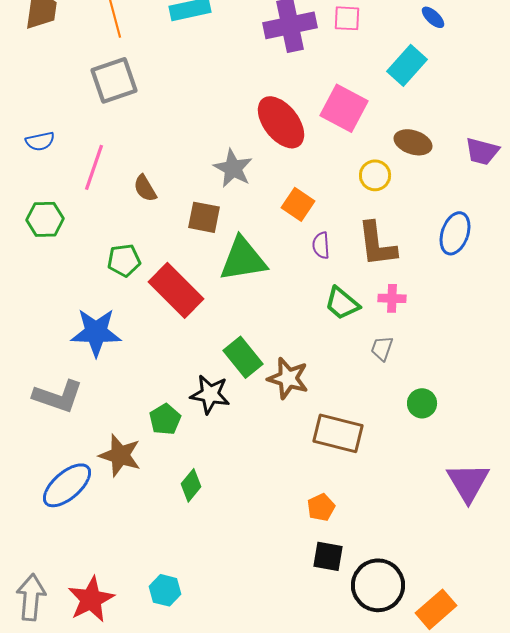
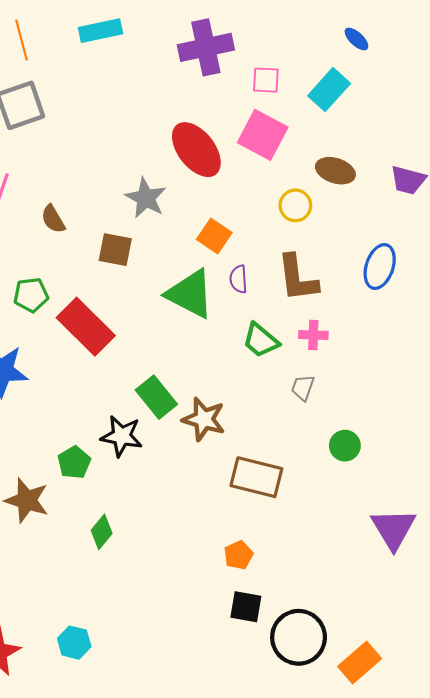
pink square: (347, 18) -> (266, 80), moved
green triangle: (243, 259) -> (190, 294), moved, turned 36

